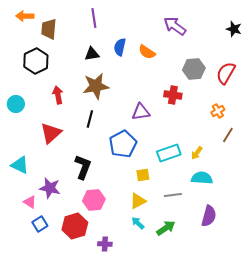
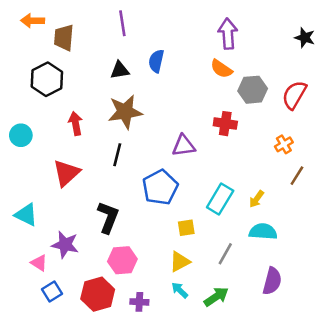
purple arrow: (175, 26) -> (228, 34), turned 50
orange semicircle: (147, 52) -> (221, 69), moved
cyan rectangle: (169, 153) -> (220, 199), turned -40
gray line: (173, 195) -> (225, 254), turned -54
purple cross: (105, 244) -> (139, 302), moved

